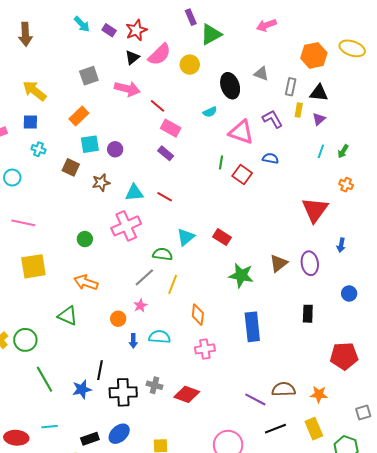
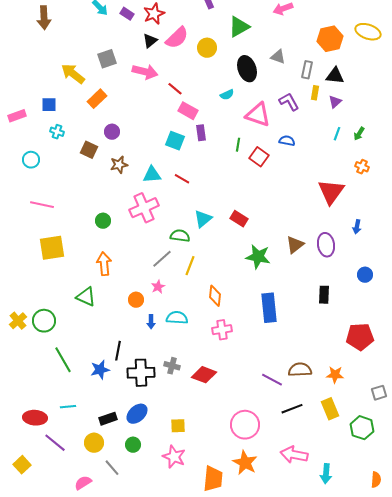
green triangle: (211, 34) -> (239, 27), moved
yellow arrow: (34, 91) -> (73, 74), moved
cyan square: (90, 144) -> (175, 141), moved, turned 30
purple circle: (115, 149) -> (112, 132), moved
purple rectangle: (166, 153) -> (201, 133), moved, turned 42
orange arrow: (86, 282) -> (104, 264), turned 65

